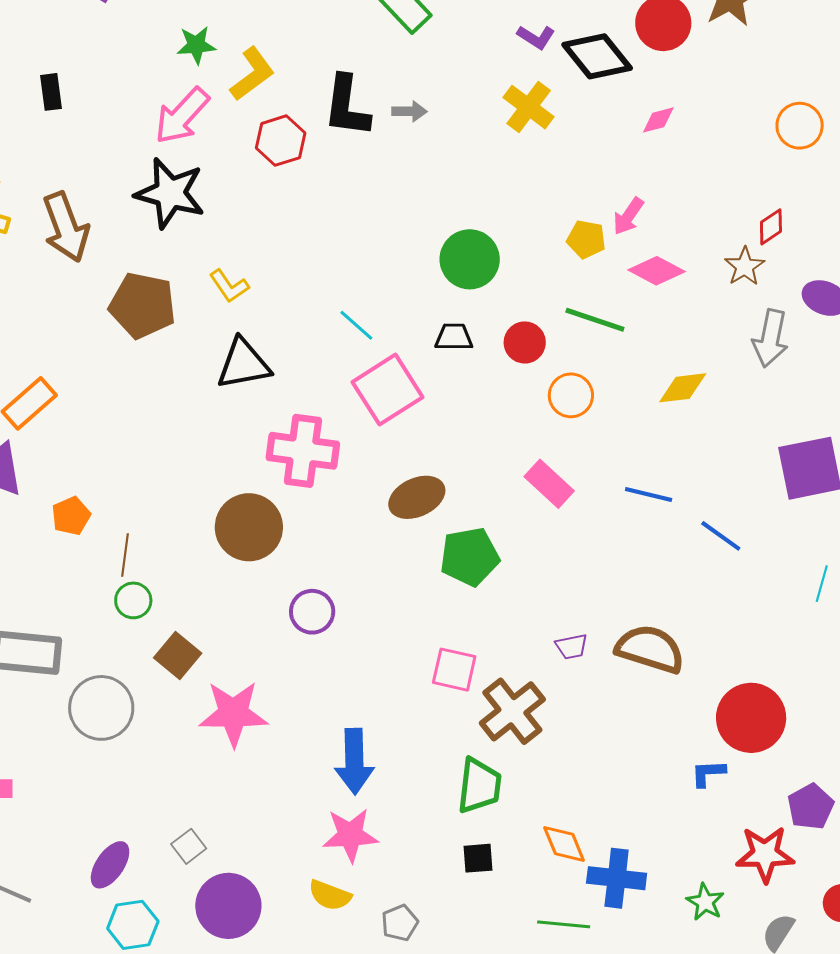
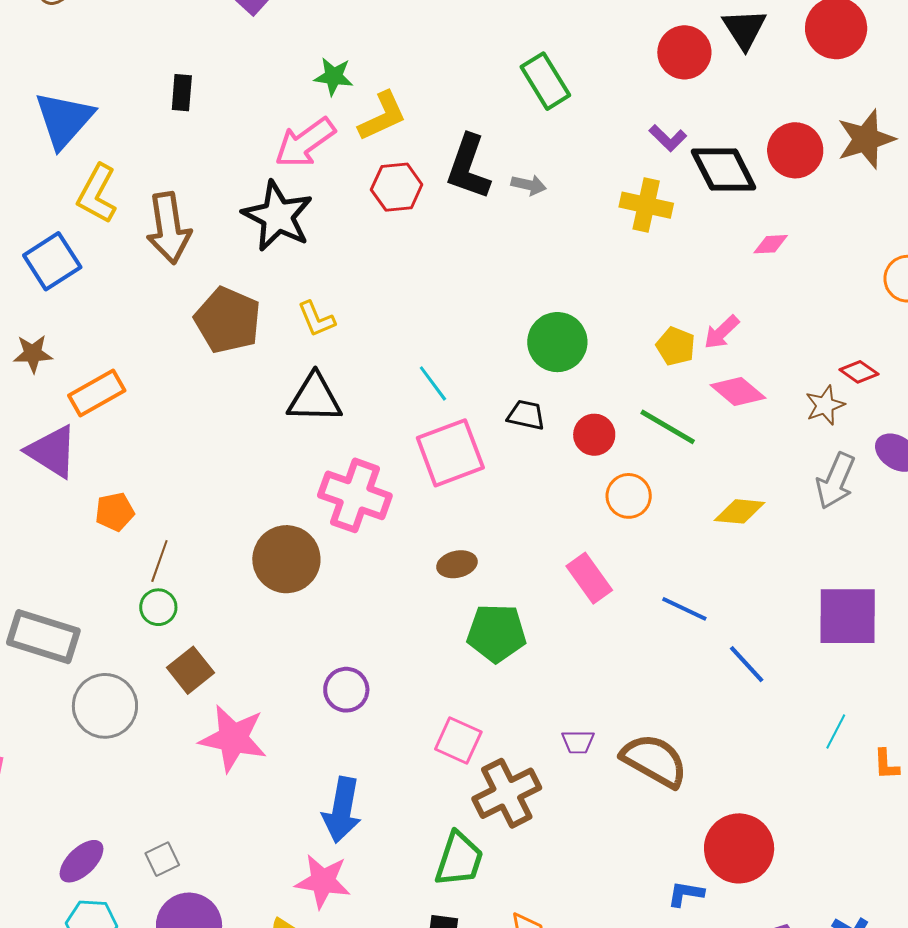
yellow cross: (529, 107) -> (646, 205), turned -36
red diamond: (771, 227) -> (859, 372), turned 57
brown ellipse: (417, 497) -> (457, 564), size x0.7
purple circle: (312, 612) -> (346, 690), moved

